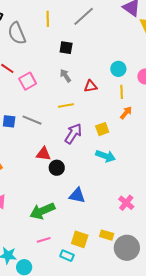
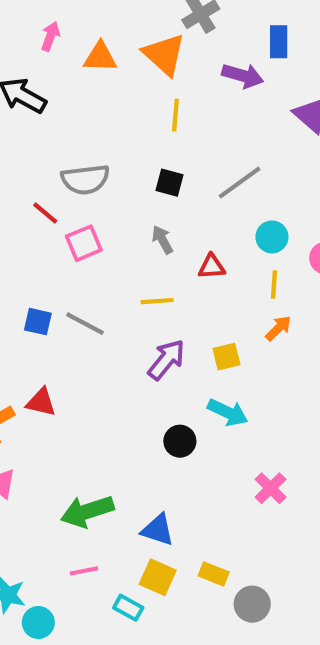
gray line: (84, 16) -> (240, 183), moved
yellow line: (48, 19) -> (175, 115), moved
gray semicircle: (17, 33) -> (85, 179), moved, turned -80
red triangle: (44, 154) -> (41, 402), moved
black circle: (57, 168) -> (180, 441), moved
blue triangle: (77, 195) -> (158, 530), moved
pink cross: (126, 203) -> (271, 488), moved
gray circle: (127, 248) -> (252, 604), size x0.7

